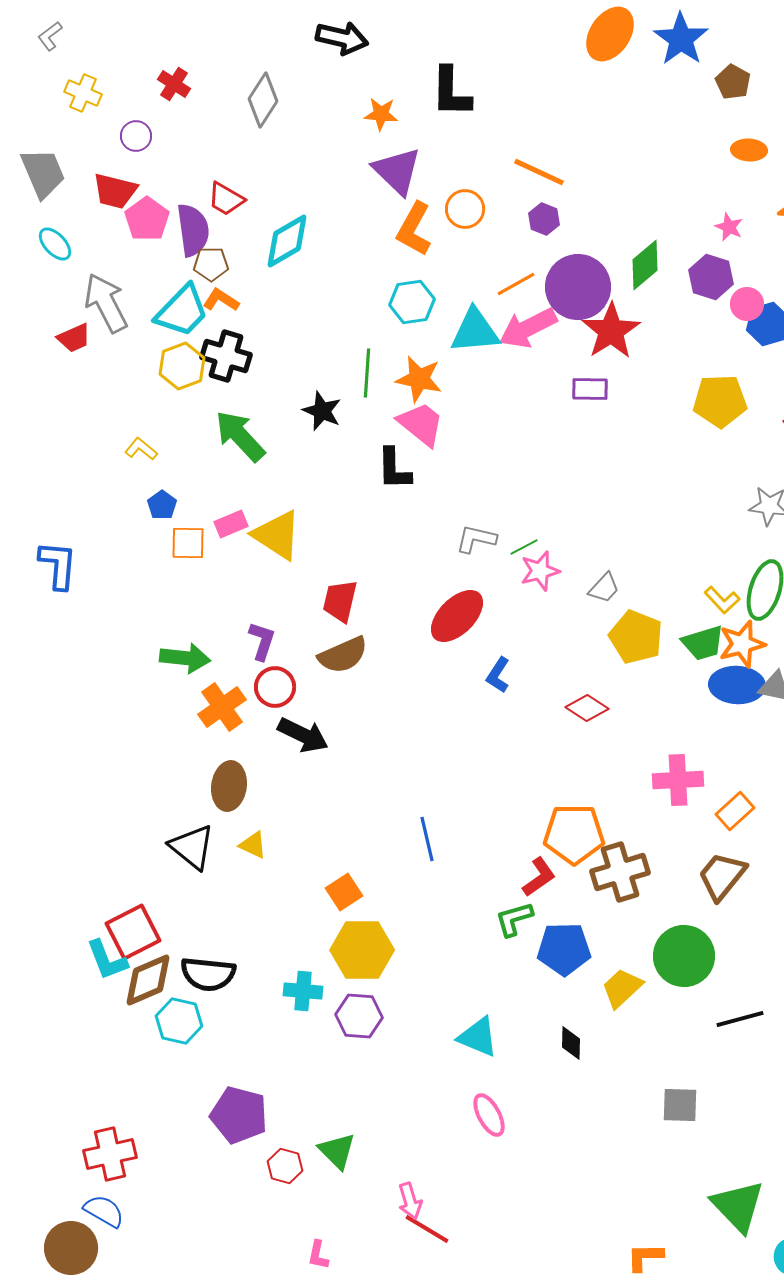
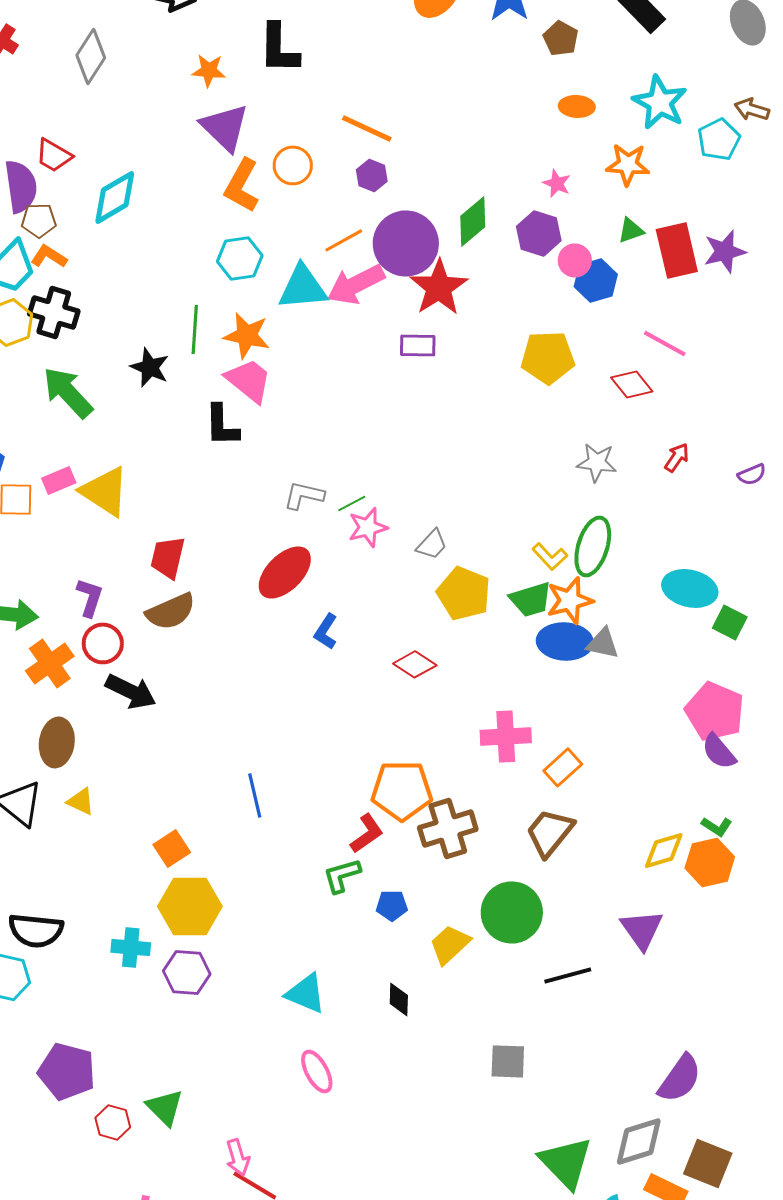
blue pentagon: (564, 949) -> (392, 905), size x0.6

